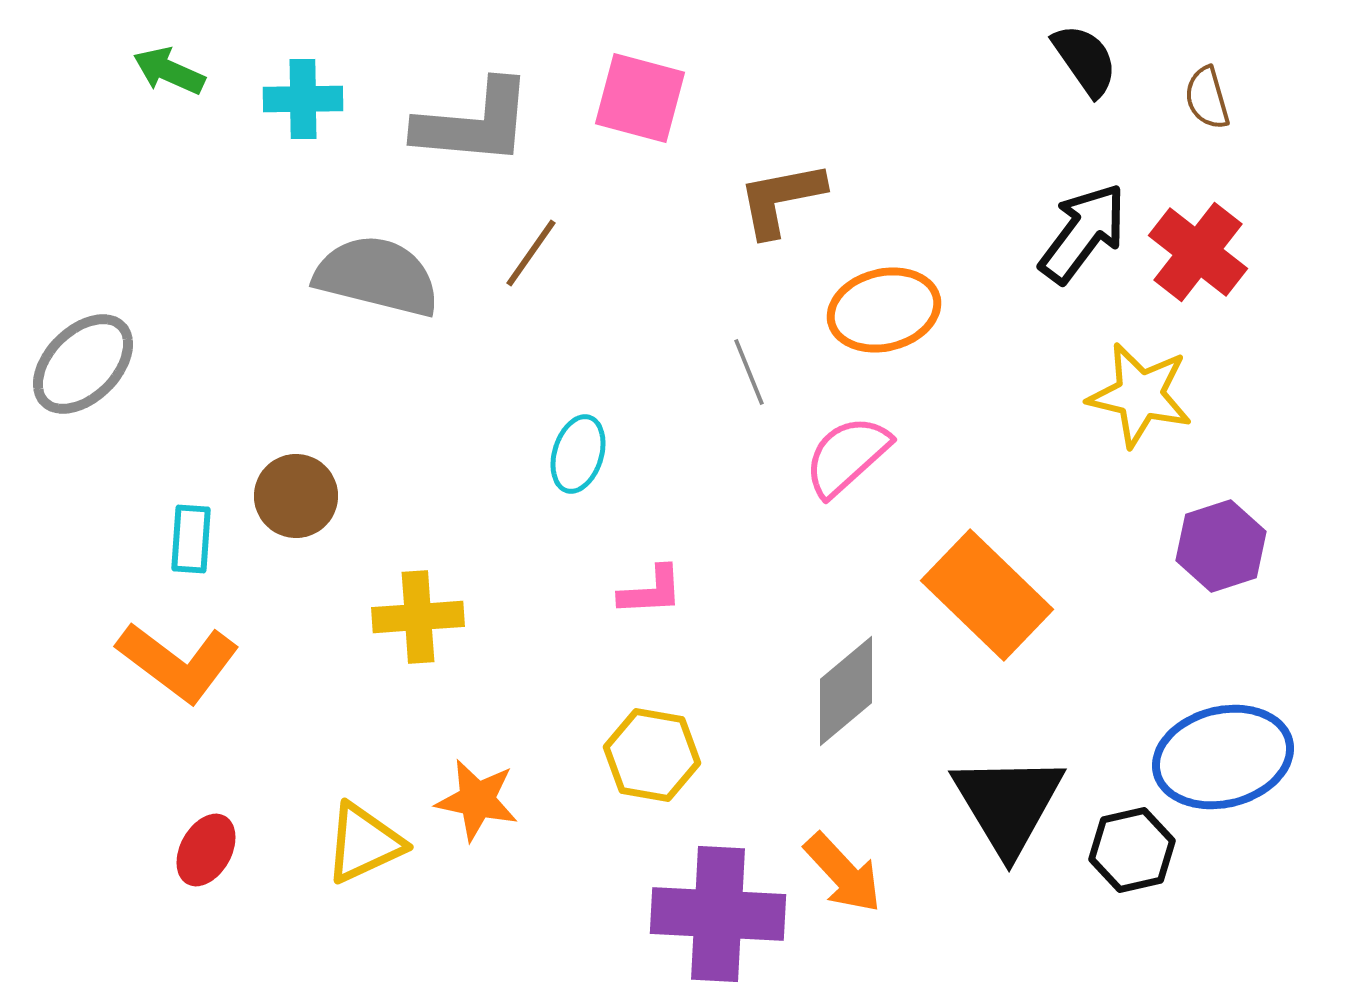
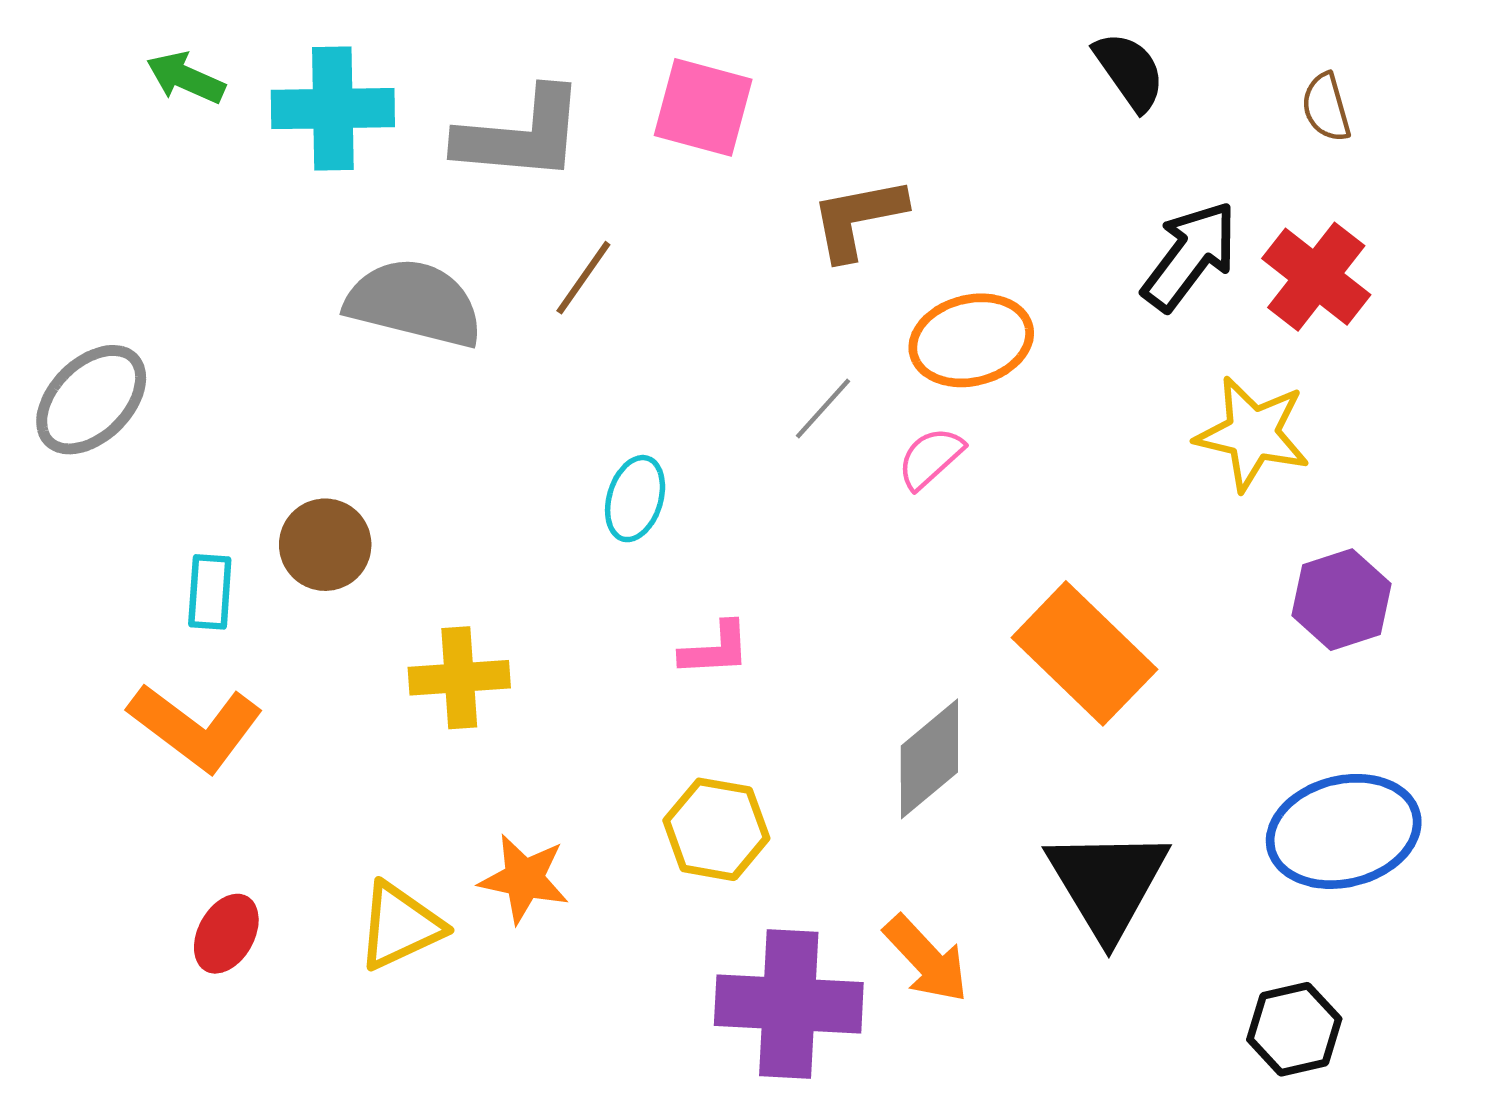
black semicircle: (1085, 60) -> (1129, 71), moved
cyan cross: (303, 99) -> (333, 109), size x1.4
gray line: (749, 372) -> (823, 408), turned 64
pink semicircle: (847, 456) -> (931, 458), moved, size x0.7
black hexagon: (1132, 850) -> (1294, 1029), moved

